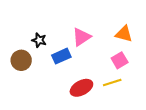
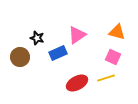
pink square: (120, 60) -> (113, 57), turned -35

